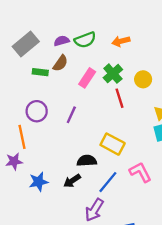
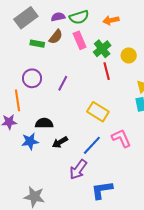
pink rectangle: (87, 78) -> (80, 40), moved, turned -60
black semicircle: (87, 161) -> (44, 123), moved

